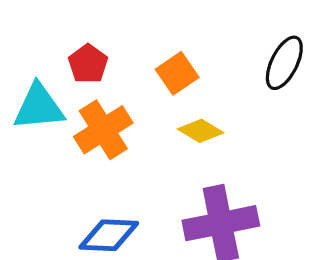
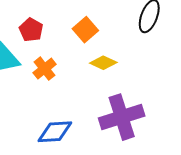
orange cross: (103, 130) -> (45, 69), size x0.7

